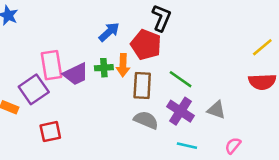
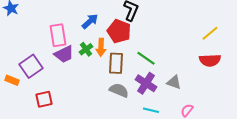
pink rectangle: (52, 65) -> (58, 35), moved
green cross: (104, 68) -> (86, 49), turned -32

